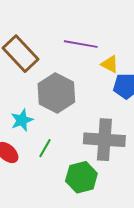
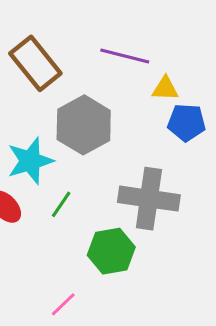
yellow triangle: (110, 64) -> (165, 89), turned -30
cyan star: (22, 120) -> (30, 161), size x1.4

